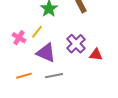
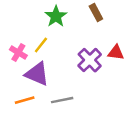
purple triangle: (46, 53) -> (37, 74), moved
red triangle: (96, 55) -> (116, 53), moved

